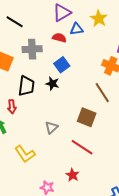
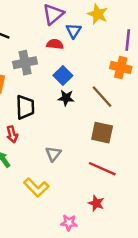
blue triangle: (77, 29) -> (74, 31), turned -40
black star: (52, 84) -> (66, 98), moved
brown line: (102, 93) -> (102, 97), moved
gray triangle: (51, 128) -> (53, 154), moved

